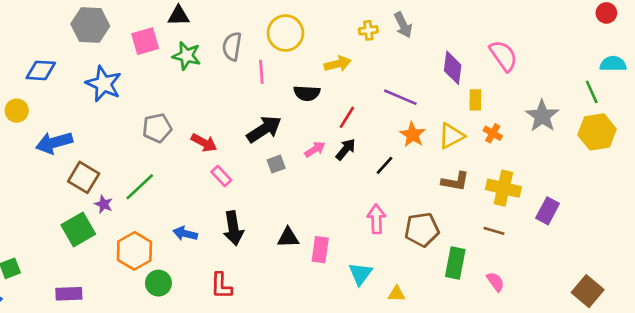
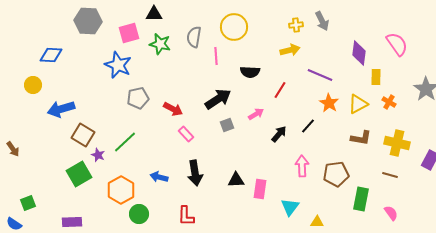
yellow arrow: (338, 64) -> (290, 50), moved
blue star: (104, 84) -> (118, 65), moved
black arrow: (346, 149) -> (279, 134), moved

